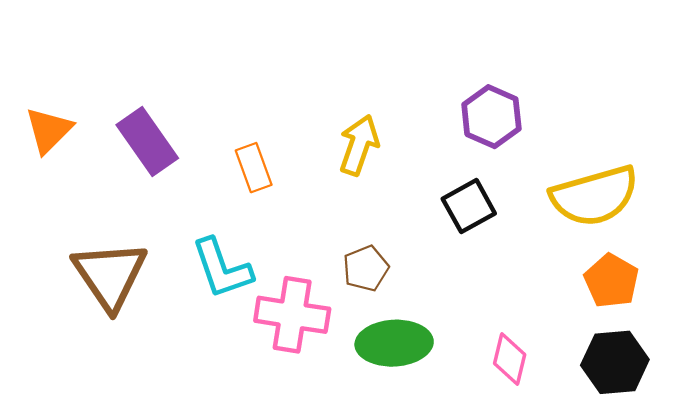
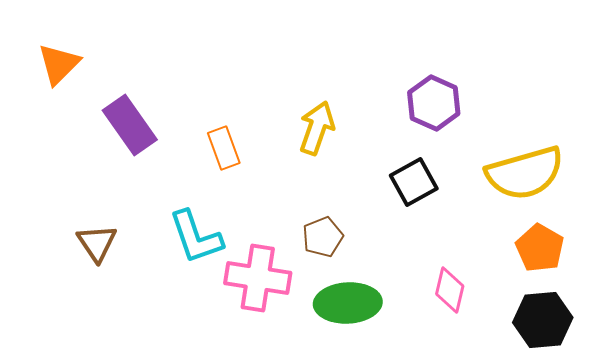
orange triangle: (49, 130) -> (59, 64), moved
brown triangle: (110, 275) -> (97, 243), size x0.6
pink diamond: (510, 359) -> (450, 290), moved

